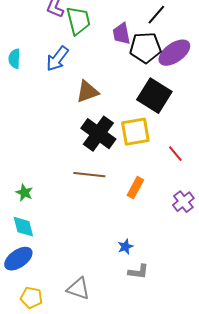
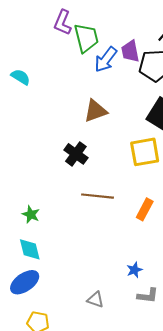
cyan semicircle: (14, 59) -> (21, 77), turned 120
blue arrow: (57, 59) -> (106, 60), moved
black cross: (98, 134) -> (76, 154), moved, size x0.7
gray triangle: (78, 289) -> (95, 300), moved, size x0.7

